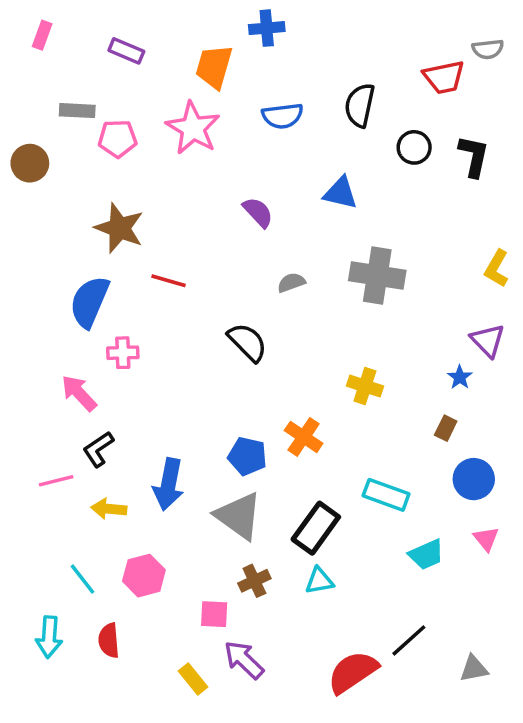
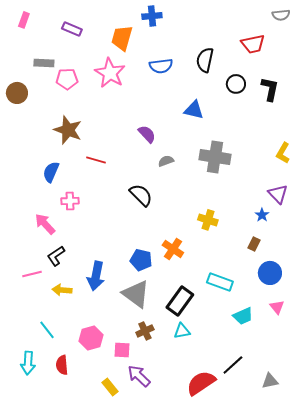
gray semicircle: (488, 49) -> (281, 15), moved
purple semicircle: (258, 212) -> (147, 134), moved
blue semicircle: (89, 302) -> (51, 172), size x0.7
pink hexagon: (144, 576) -> (91, 338), moved

